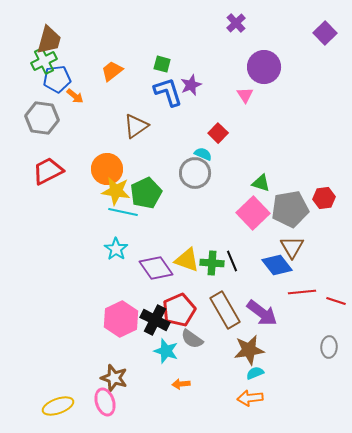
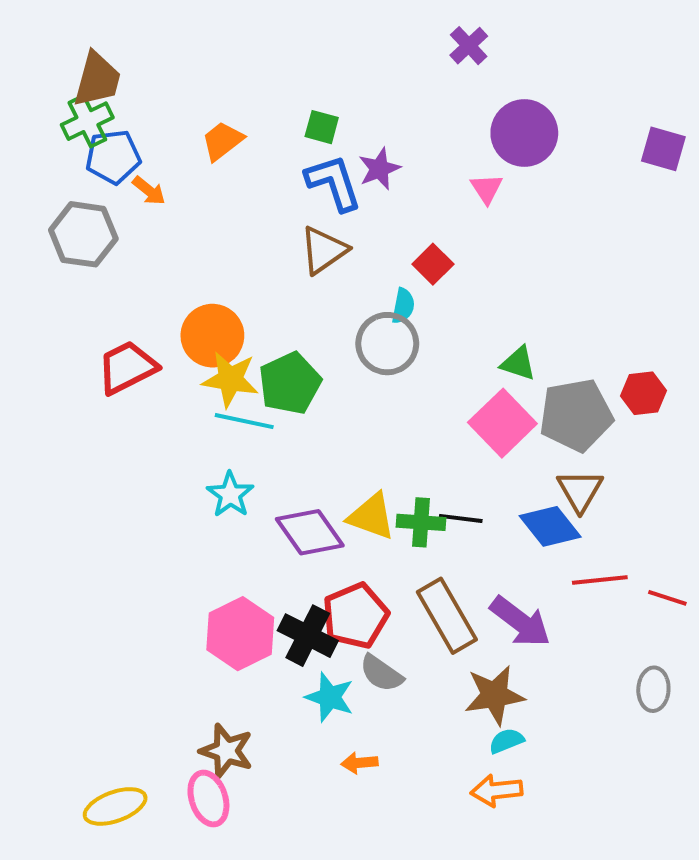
purple square: (325, 33) -> (663, 149), moved, turned -30
brown triangle: (136, 126) -> (324, 250), moved
cyan semicircle: (203, 154) -> (403, 306), turned 78
red trapezoid: (48, 171) -> (127, 367), moved
black line: (232, 261) -> (461, 518), turned -60

